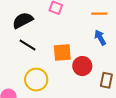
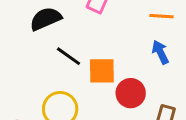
black line: (28, 45) -> (69, 56), moved

